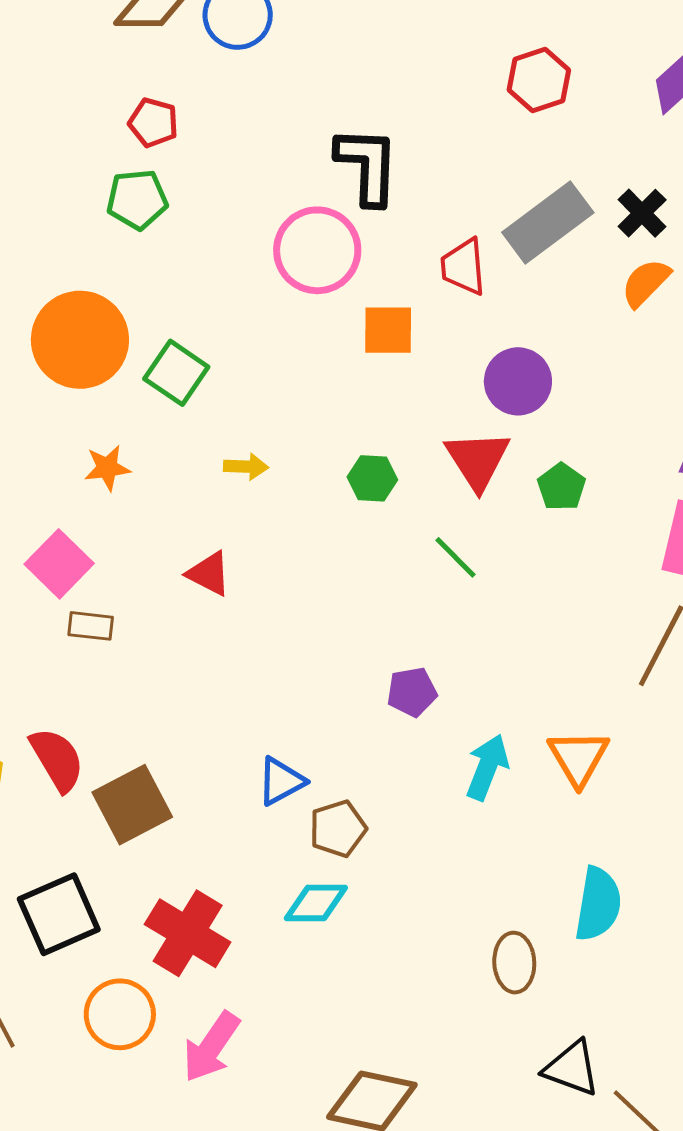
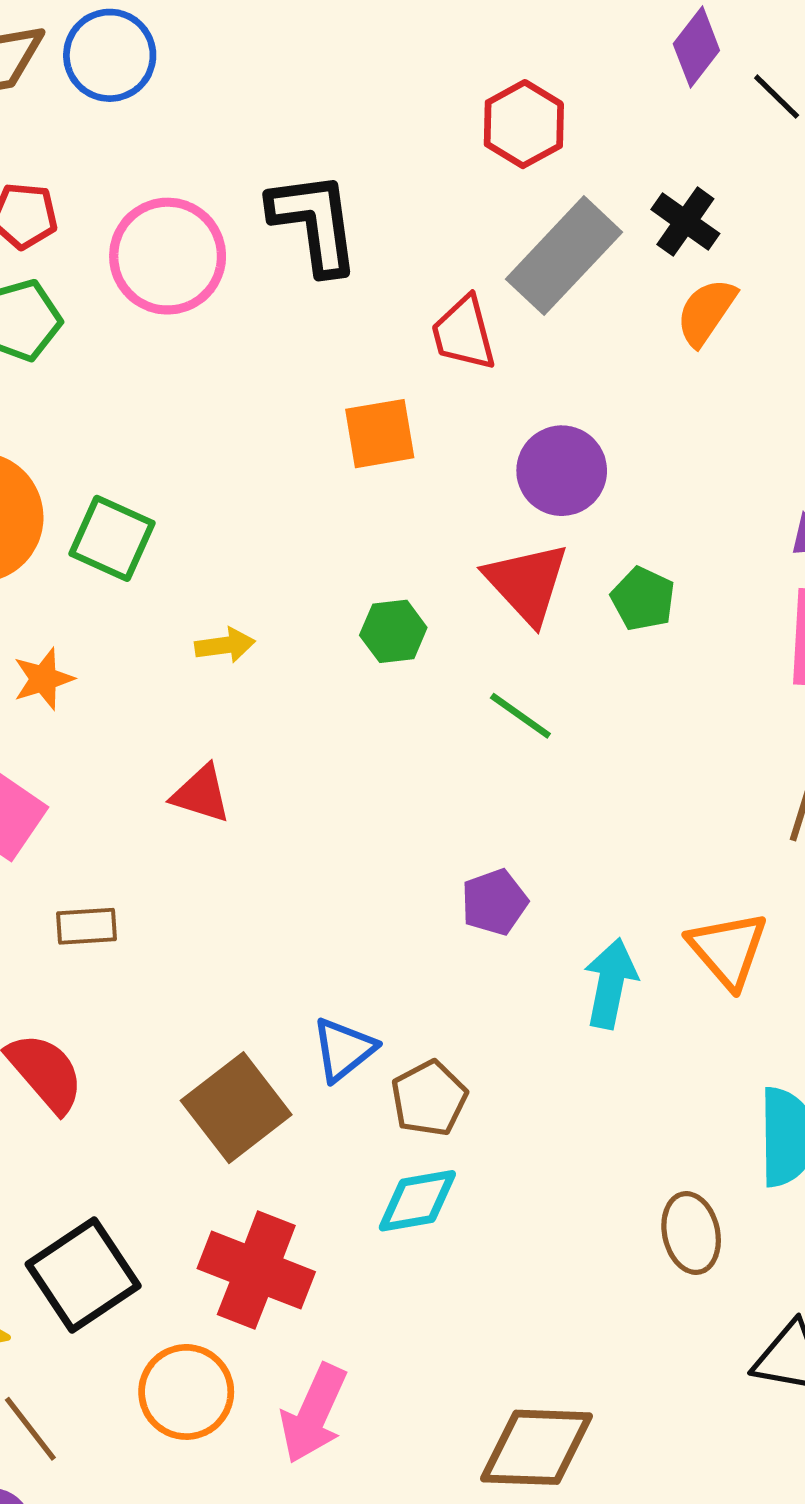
red hexagon: (539, 80) -> (524, 124), moved
pink circle: (317, 250) -> (168, 256), moved
brown rectangle: (91, 626) -> (87, 926), moved
brown square: (132, 805) -> (236, 1108), moved

